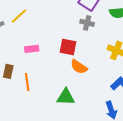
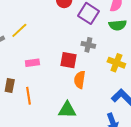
gray cross: (87, 23) -> (88, 45), moved
orange semicircle: (79, 67) -> (80, 80), turned 66

